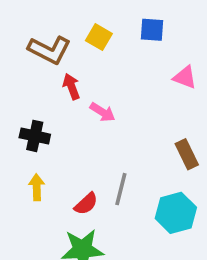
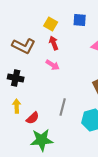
brown L-shape: (49, 50) -> (24, 46), moved
red arrow: (71, 87) -> (54, 43), moved
red semicircle: (86, 204) -> (33, 118), moved

